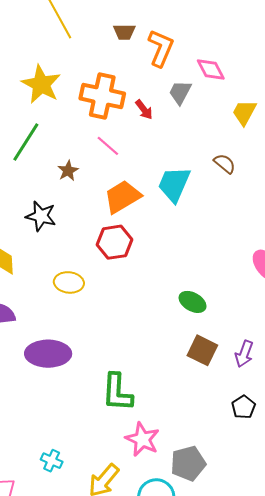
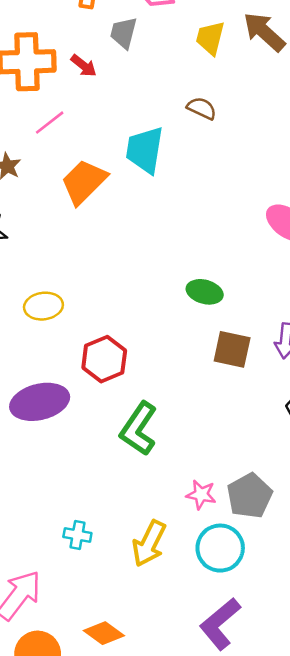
pink line: (108, 146) -> (50, 123), turned -65
red hexagon: (115, 242) -> (104, 359), moved
green L-shape: (117, 392) -> (139, 429), turned 45
pink star: (142, 439) -> (201, 495), moved, size x0.7

